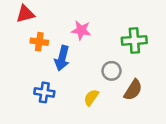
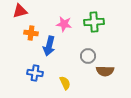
green cross: (134, 40) -> (94, 22), moved
brown semicircle: (133, 90) -> (105, 71), turned 60
yellow semicircle: (91, 98) -> (65, 83), moved, turned 120

